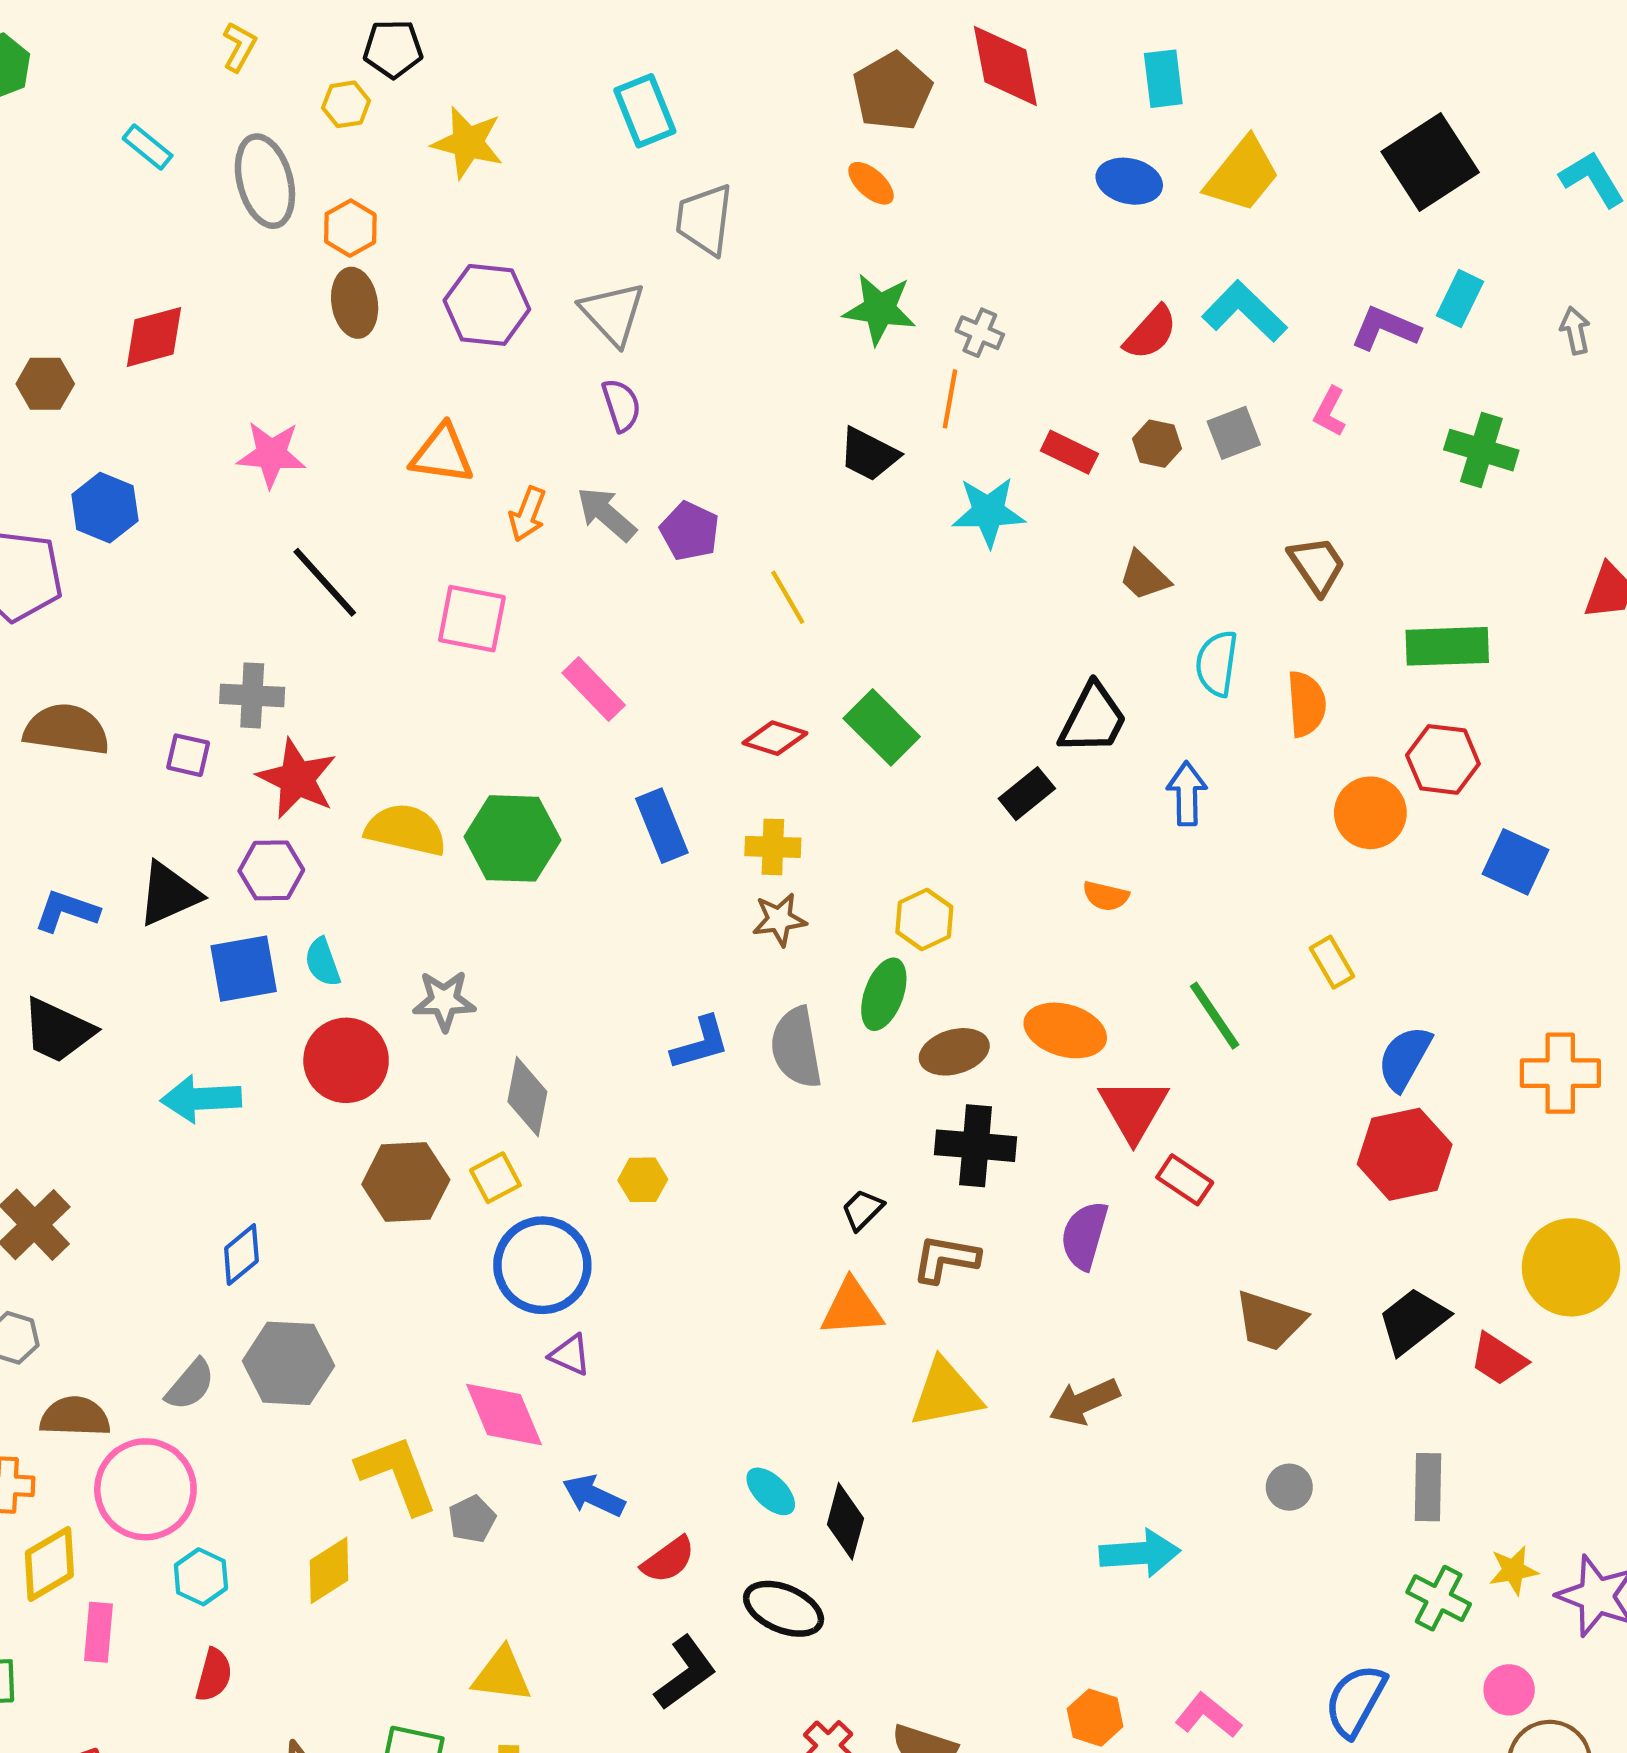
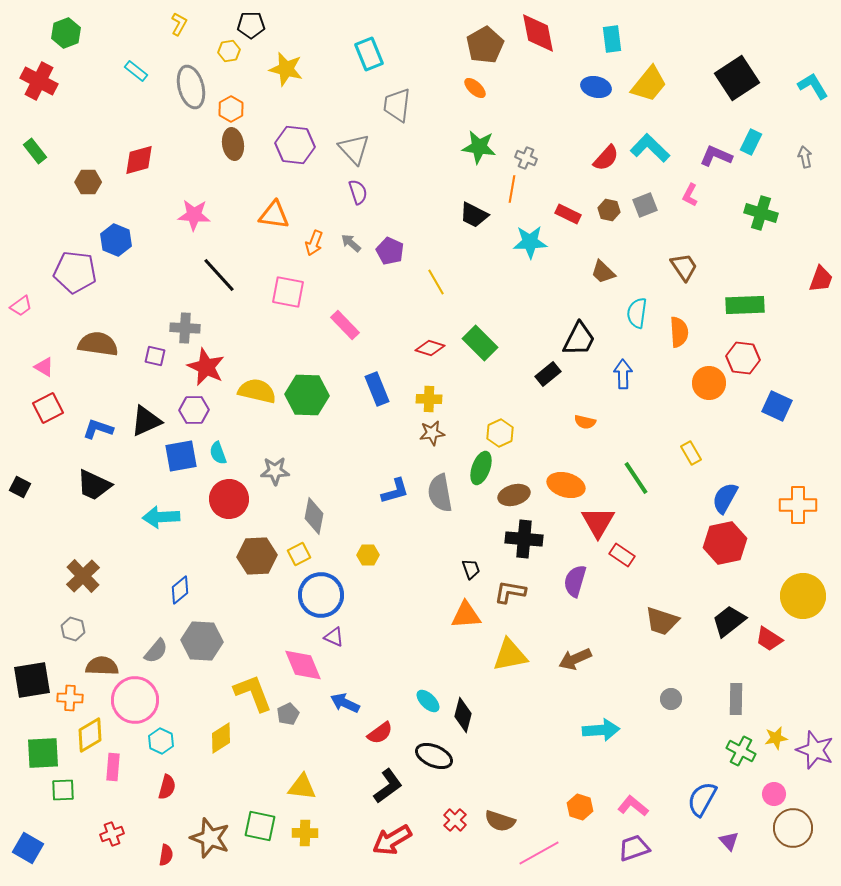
gray arrow: (606, 514) -> (351, 243), size x0.7
black trapezoid: (862, 1210) -> (471, 569), turned 115

